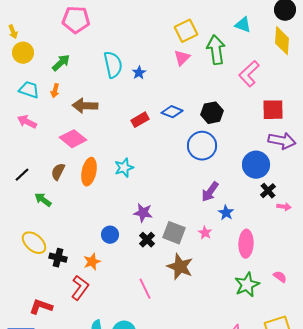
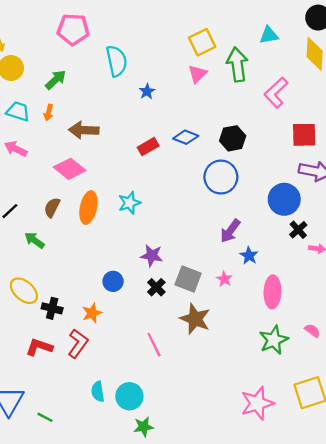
cyan triangle: (243, 25) -> (269, 35), turned -30
cyan semicircle: (113, 65) -> (117, 61), moved
red L-shape: (41, 307) -> (39, 347), moved

